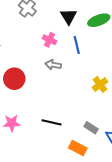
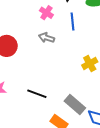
gray rectangle: (91, 128) -> (75, 105), size x1.5

